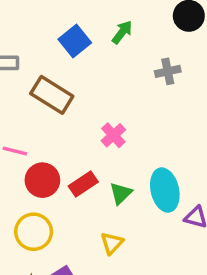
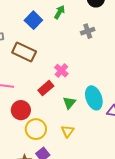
red circle: (42, 180) -> (21, 110), moved
red rectangle: (83, 184) -> (46, 88), moved
yellow circle: (34, 232) -> (36, 129), moved

